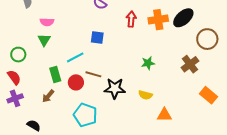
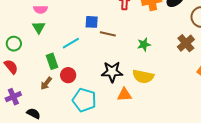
brown line: (93, 74) -> (108, 34), moved
red circle: (76, 82) -> (68, 75), moved
yellow semicircle: (145, 95) -> (143, 77), size x1.5
purple cross: (15, 98) -> (13, 97), moved
orange triangle: (164, 115) -> (124, 95), moved

